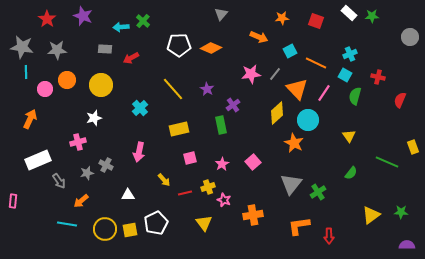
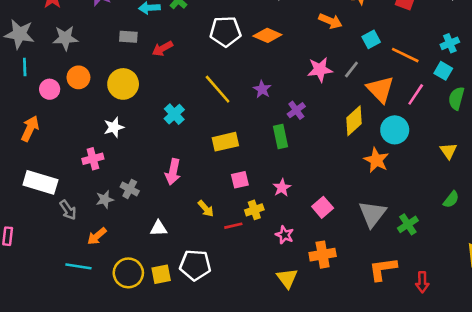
white rectangle: (38, 160) -> (40, 182), turned 40
pink square: (253, 162) -> (323, 207), moved
yellow cross: (208, 187) -> (254, 210), moved
white pentagon: (156, 223) -> (195, 265), turned 30
yellow triangle: (204, 223) -> (287, 278), moved

